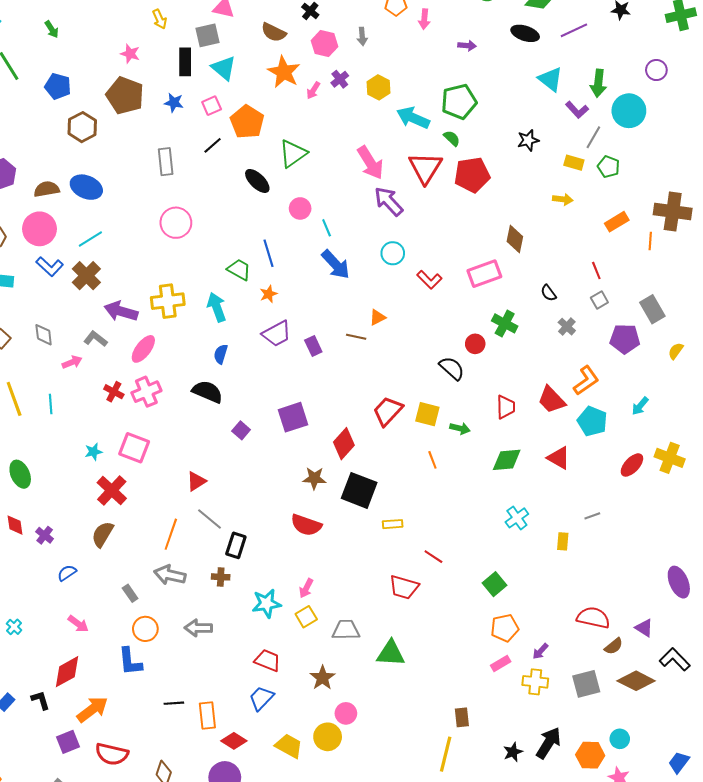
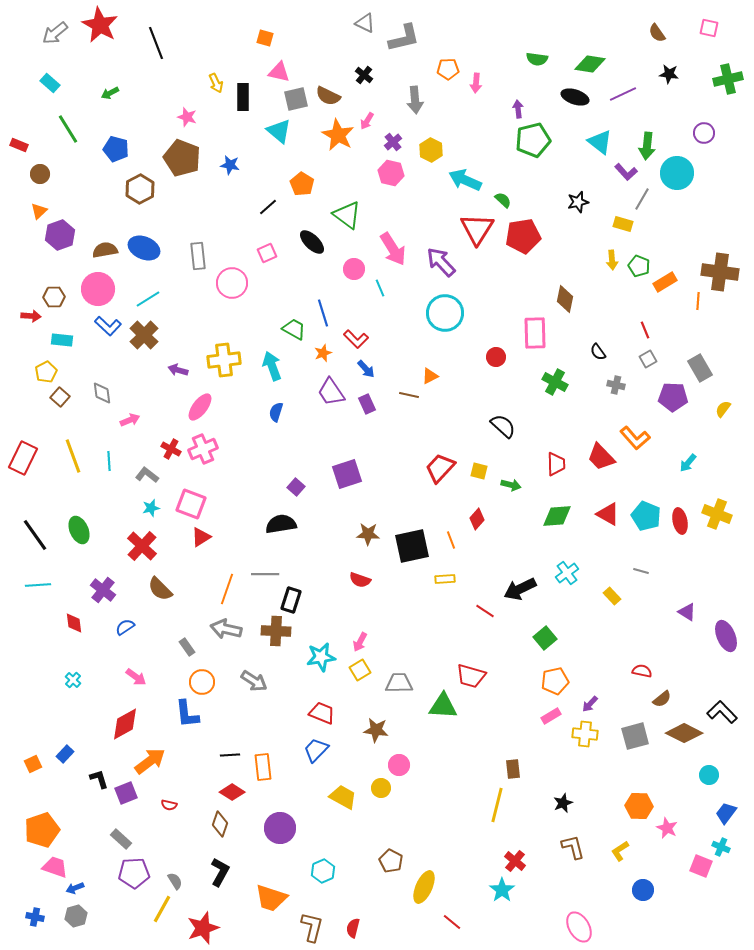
green arrow: (52, 29) -> (110, 93), turned 96
gray square: (207, 35) -> (296, 99), moved
gray arrow: (362, 36) -> (415, 100), size x1.5
pink hexagon: (325, 44) -> (391, 173), moved
purple arrow: (467, 46) -> (518, 109), turned -102
black rectangle: (185, 62) -> (243, 97), moved
pink arrow: (313, 90) -> (367, 121), moved
green pentagon: (459, 102) -> (533, 140), moved
pink square: (212, 106) -> (267, 253), moved
orange pentagon: (247, 122) -> (302, 184), size x0.7
green triangle: (293, 153) -> (347, 215), turned -48
gray rectangle: (166, 162) -> (198, 256), moved
pink arrow: (370, 163) -> (393, 249), moved
green pentagon: (609, 167) -> (639, 266), moved
yellow arrow: (563, 199) -> (612, 260), turned 78
cyan circle: (393, 253) -> (445, 313), size x1.6
blue arrow: (336, 264) -> (366, 369), moved, size x0.6
pink rectangle: (484, 274) -> (535, 333), turned -72
red L-shape: (429, 280) -> (356, 339), moved
purple arrow: (121, 311) -> (178, 370), size x0.6
gray cross: (567, 327) -> (616, 385), turned -30
purple trapezoid: (277, 334) -> (331, 392), turned 84
gray L-shape: (95, 339) -> (147, 475), moved
red circle: (475, 344) -> (496, 357), moved
orange L-shape: (586, 381) -> (635, 438), turned 84
black semicircle: (207, 392) -> (281, 524), moved, turned -32
yellow square: (427, 414) -> (479, 471), size x0.7
cyan pentagon: (592, 421) -> (646, 516), moved
red diamond: (344, 444) -> (477, 519), moved, size x0.7
orange line: (432, 460) -> (451, 540), moved
red ellipse: (632, 465) -> (680, 521), turned -55
red triangle: (196, 481) -> (201, 537), moved
red cross: (112, 490) -> (142, 546), moved
black square: (359, 490) -> (412, 546), turned -33
gray line: (592, 516) -> (641, 571), turned 35
gray line: (209, 519) -> (265, 574), turned -40
red diamond: (15, 525) -> (74, 623), moved
red semicircle: (306, 525) -> (360, 580), size x0.7
brown semicircle: (103, 534) -> (160, 589), turned -76
purple cross: (45, 535) -> (103, 590), size x1.4
yellow rectangle: (563, 541) -> (612, 596), turned -48
brown cross: (221, 577) -> (276, 631), size x1.6
red trapezoid: (404, 587) -> (471, 676), moved
red semicircle: (593, 618) -> (642, 671), size x0.6
gray arrow: (198, 628) -> (254, 681), turned -148
purple triangle: (644, 628) -> (687, 612), moved
brown star: (322, 678) -> (376, 730), turned -30
black L-shape: (41, 700) -> (99, 779), moved
yellow circle: (328, 737) -> (381, 788), size x0.7
cyan circle: (620, 739) -> (709, 775), moved
red diamond: (234, 741) -> (232, 792), moved
black arrow: (548, 743) -> (520, 589), moved, turned -148
red semicircle: (112, 754) -> (169, 805), size x0.5

